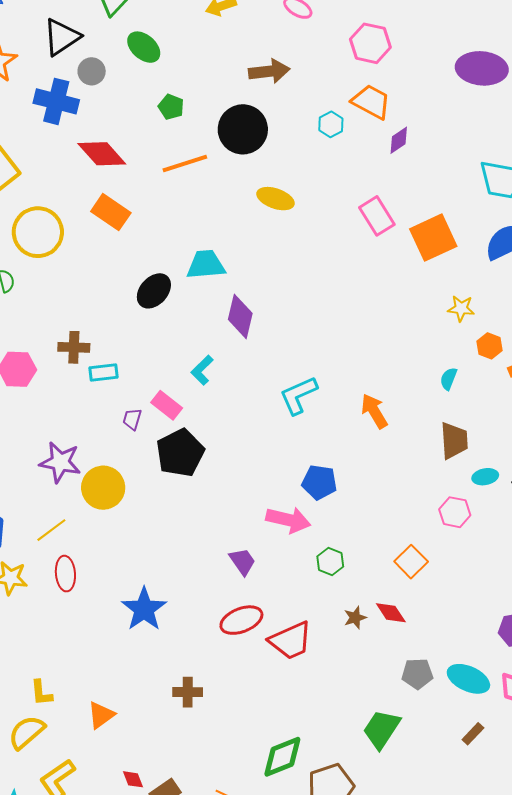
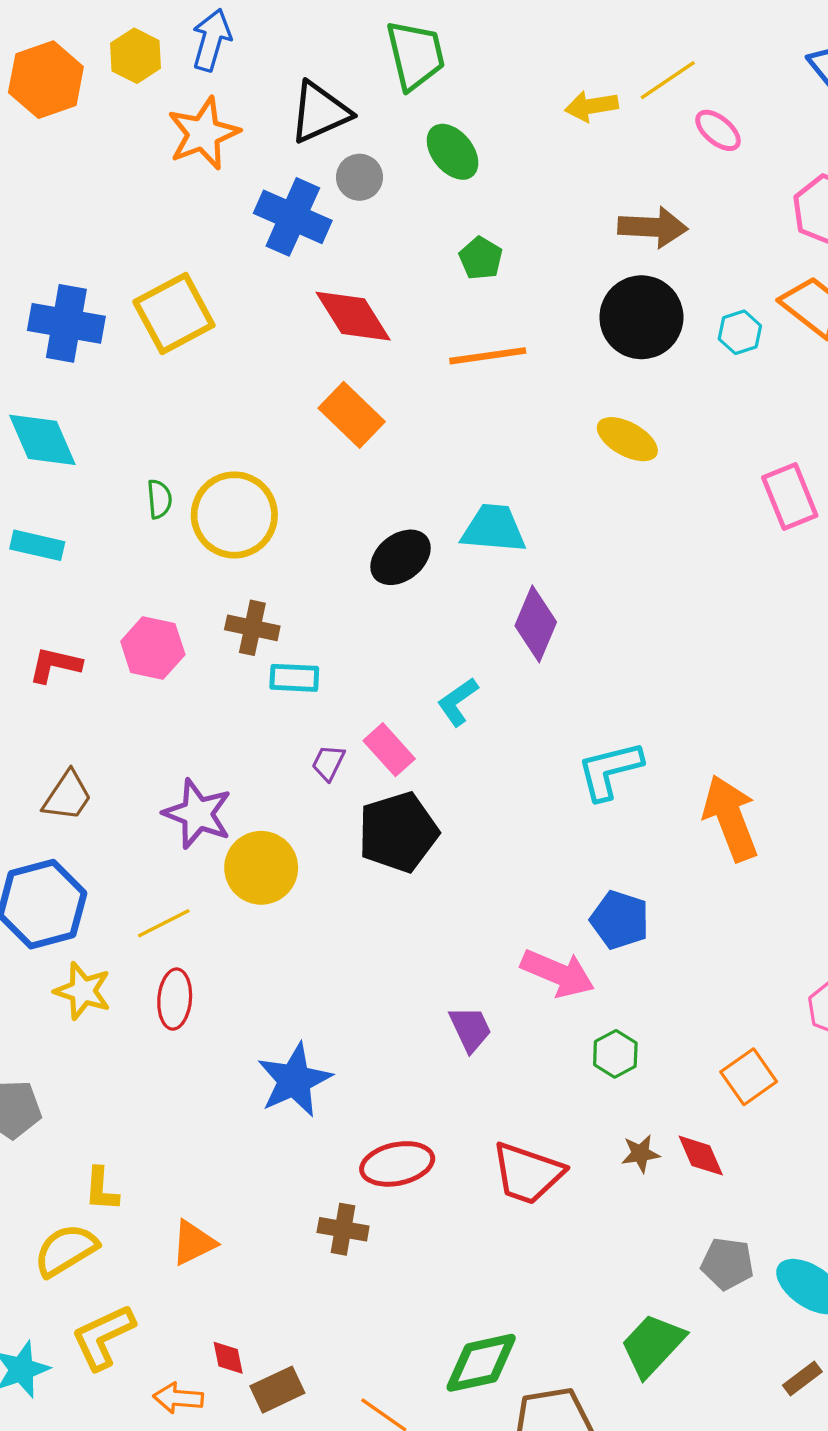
black circle: (243, 129) -> (641, 317), moved
yellow circle: (38, 232) -> (234, 515), moved
orange arrow: (374, 411) -> (730, 818), size x1.4
red ellipse: (241, 620) -> (397, 1164), moved
red trapezoid: (291, 641) -> (528, 1173), turned 33

